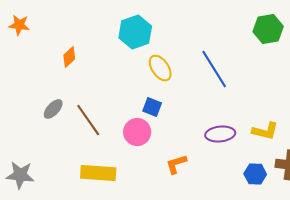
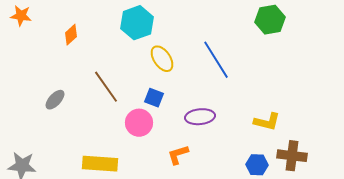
orange diamond: (69, 57) -> (71, 35), moved
brown line: (88, 120) -> (106, 87), moved
purple ellipse: (220, 134) -> (200, 117), moved

